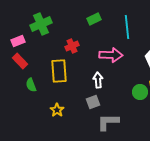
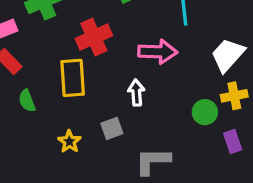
red cross: (72, 46) -> (94, 37), size x1.5
gray square: (93, 102) -> (112, 128), moved

